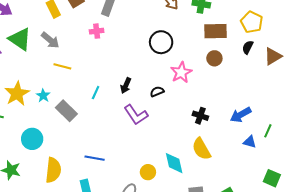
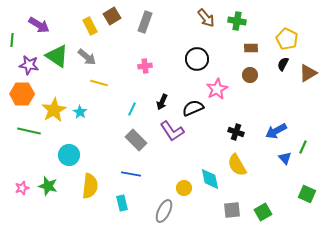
pink cross: (97, 31) -> (145, 66), moved
brown rectangle: (215, 31) -> (251, 48), size x0.6
black semicircle: (157, 92) -> (193, 108), size x1.5
gray rectangle: (66, 111) -> (136, 140), moved
blue triangle: (250, 142) -> (285, 158), turned 32

